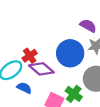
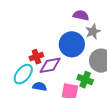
red cross: (30, 56) -> (36, 57), turned 32
purple diamond: (41, 69) -> (50, 65), turned -35

